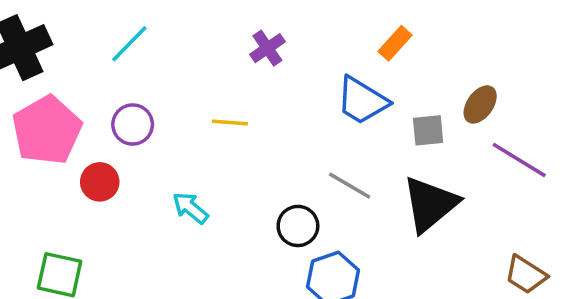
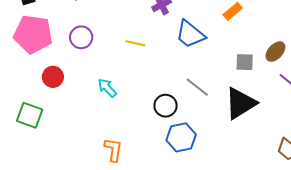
blue trapezoid: (362, 101) -> (190, 34), moved
pink pentagon: (47, 130) -> (33, 34), turned 30
red circle: (100, 182) -> (53, 77), moved

